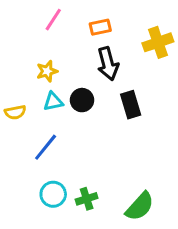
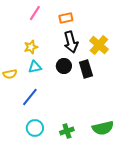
yellow cross: (158, 42) -> (99, 45), moved, turned -30
black circle: (82, 100) -> (64, 66), moved
green cross: (87, 199) -> (67, 131), moved
green semicircle: (140, 206) -> (103, 128), moved, turned 35

